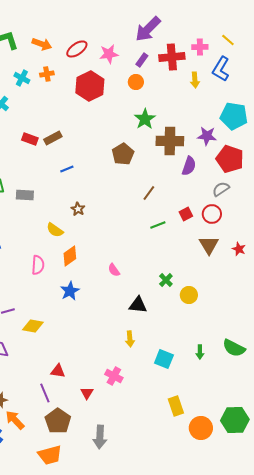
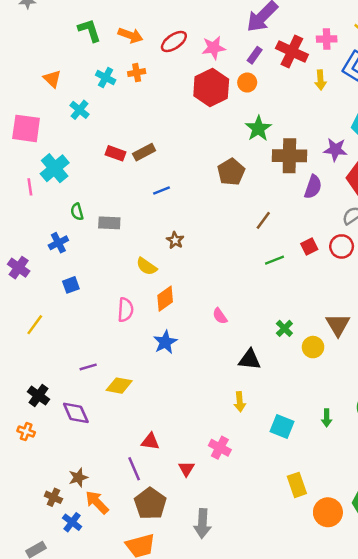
red cross: (172, 57) -> (292, 51), turned 30
red hexagon: (90, 86) -> (211, 87), moved
brown triangle: (209, 245) -> (338, 325), moved

